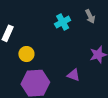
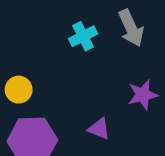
gray arrow: (90, 16) -> (131, 28), size x1.5

